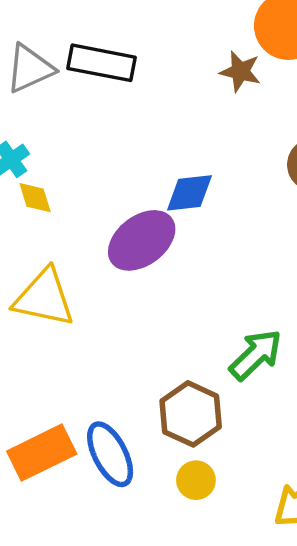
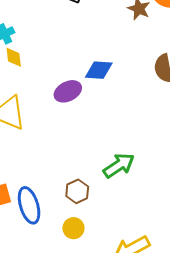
purple ellipse: (142, 240) -> (68, 91), size x0.7
brown hexagon: (191, 414) -> (77, 191), size x0.7

